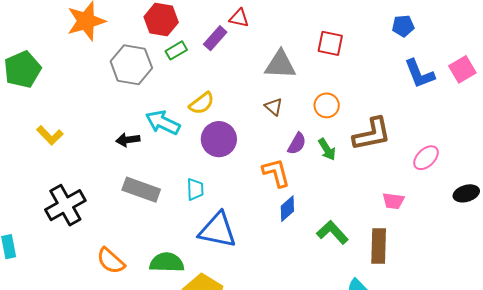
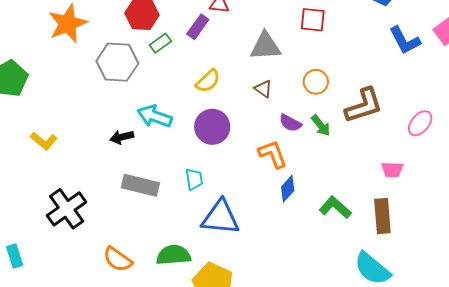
yellow semicircle: (202, 103) -> (208, 81), moved
purple semicircle: (297, 144) -> (290, 123), turned 95

